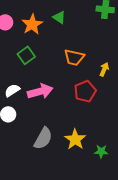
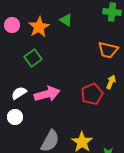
orange trapezoid: (74, 57) -> (108, 50), moved
yellow arrow: (104, 69) -> (111, 82), moved

